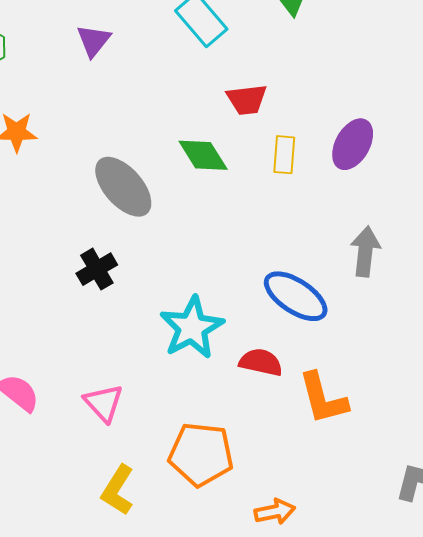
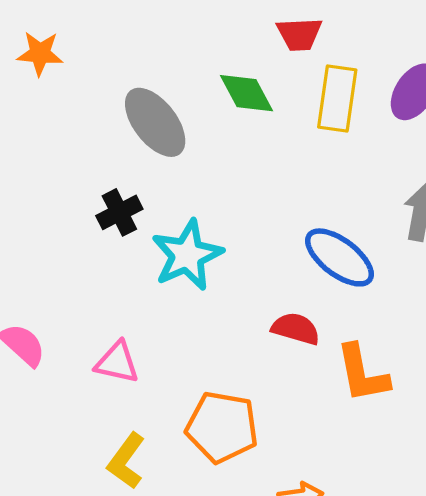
yellow rectangle: (284, 155) -> (337, 99), size x1.5
cyan star: (192, 328) -> (187, 255), moved
pink triangle: (104, 403) -> (117, 362), turned -39

